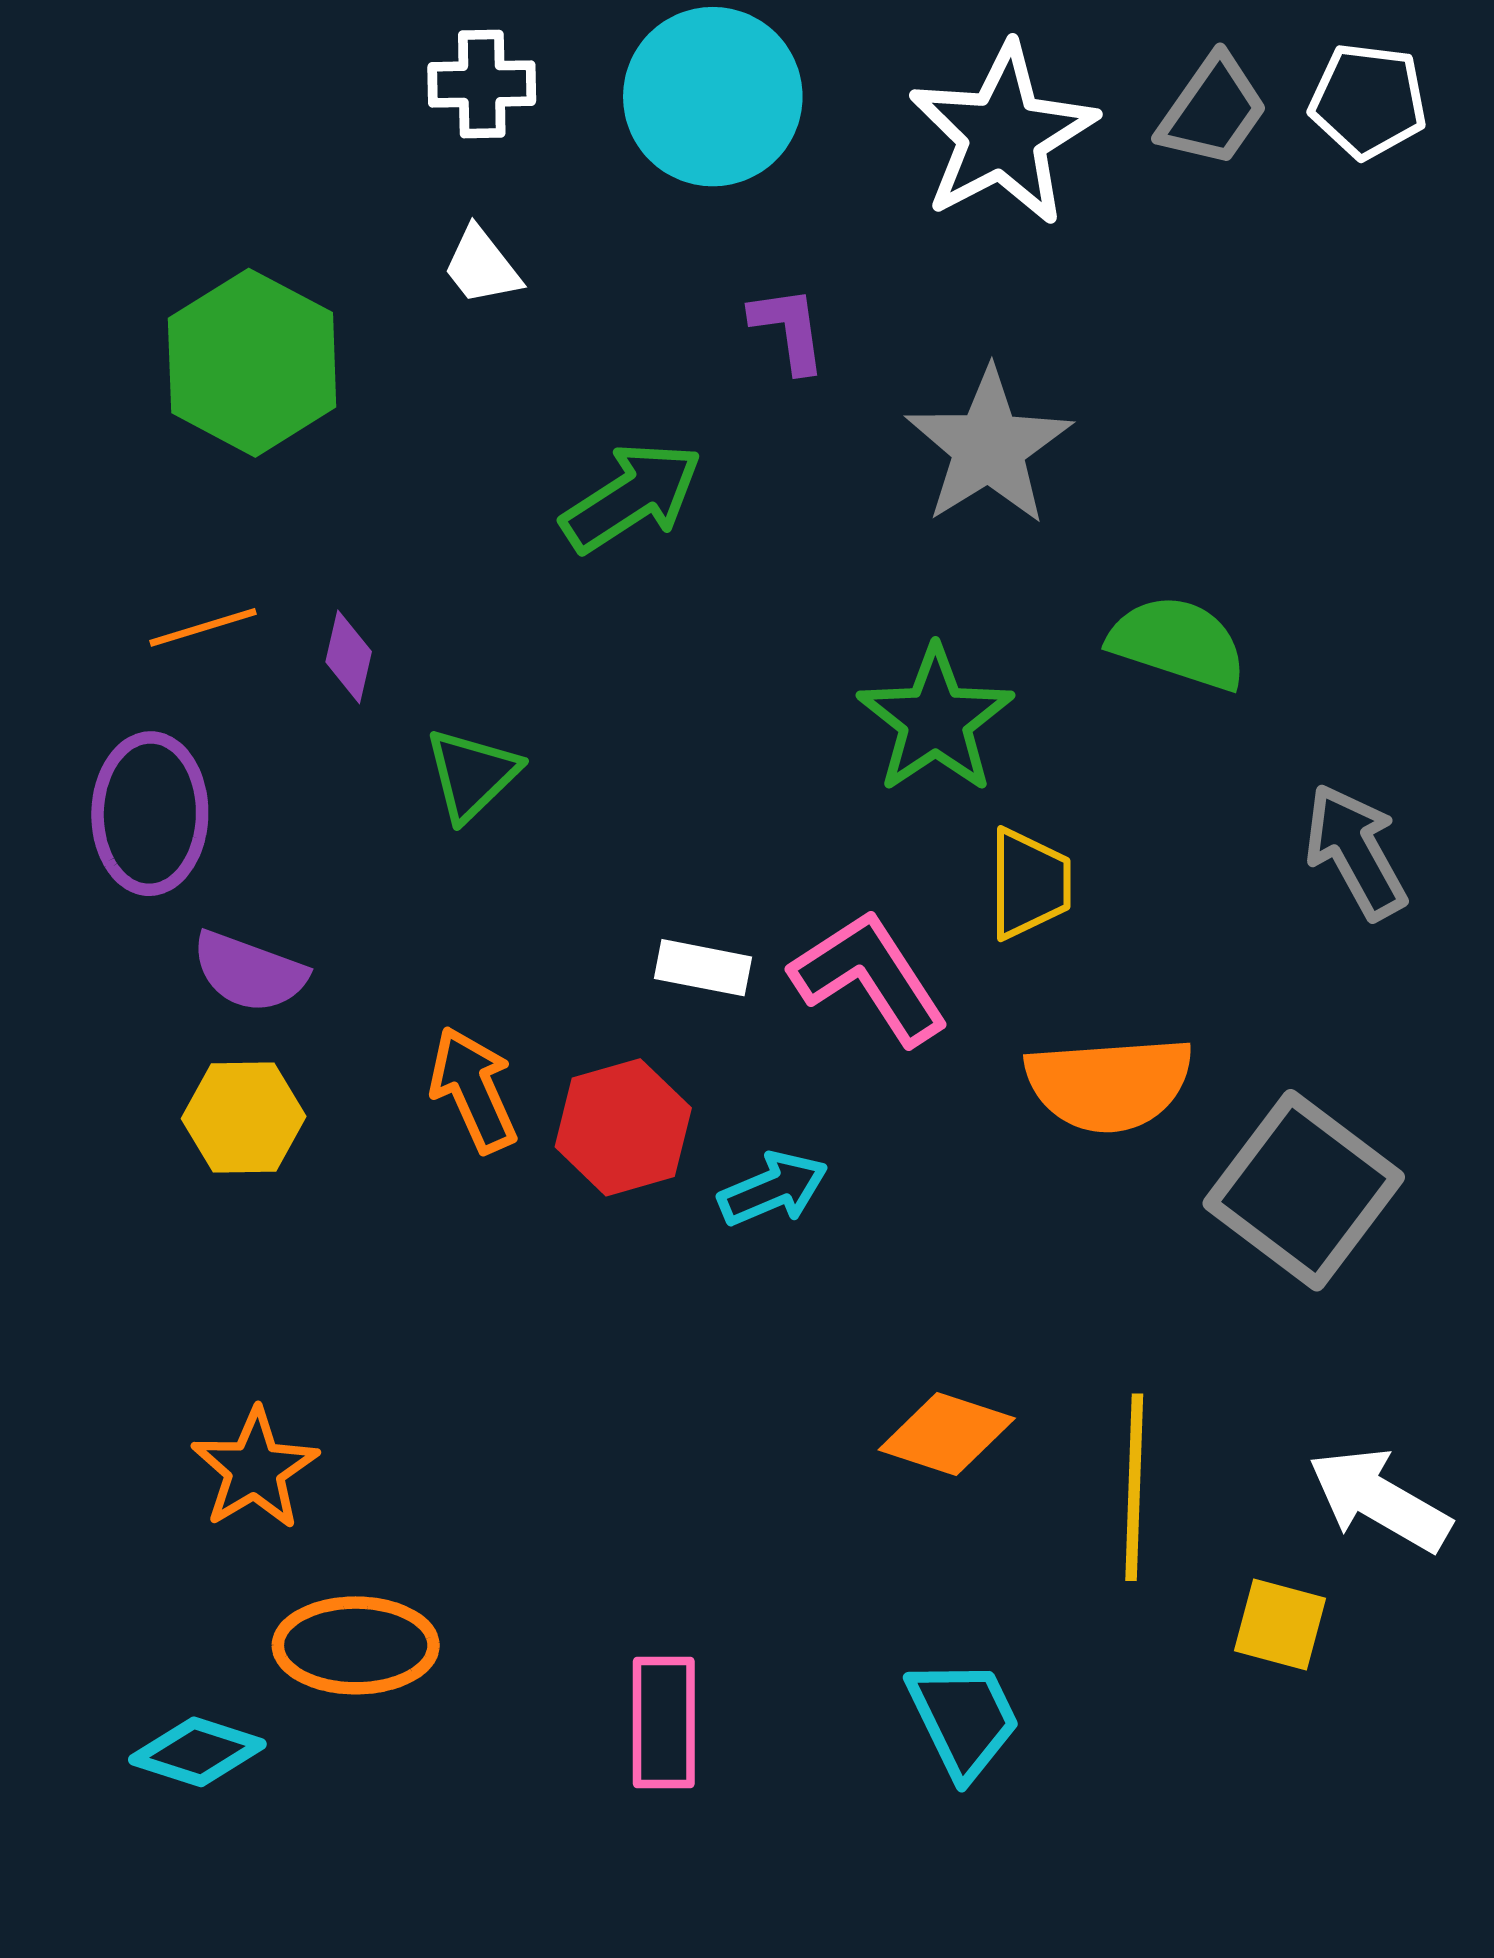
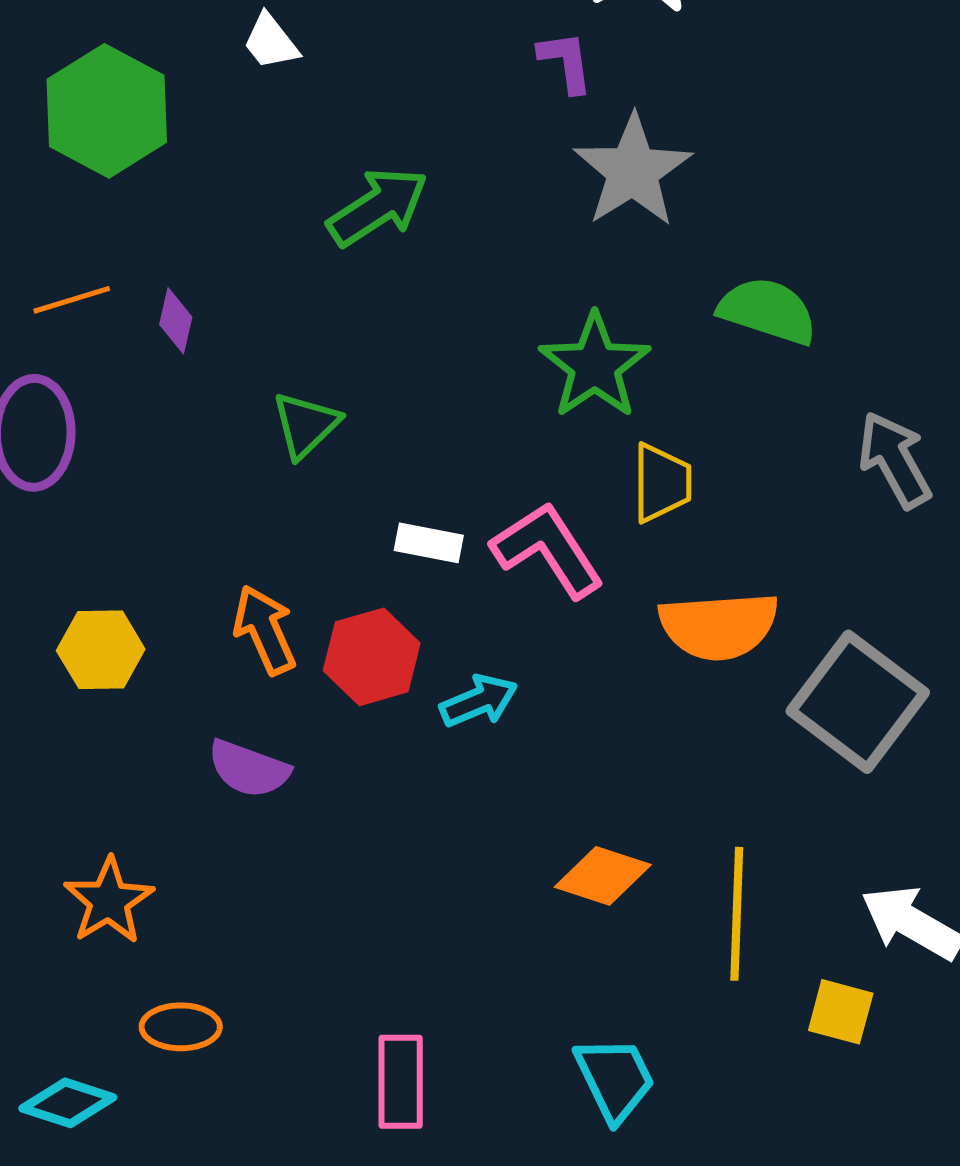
purple L-shape: (788, 329) -> (566, 62), moved
green triangle: (472, 774) -> (306, 425), moved
purple semicircle: (249, 972) -> (249, 769), moved
orange ellipse: (356, 1645) -> (181, 1027), size x0.7

